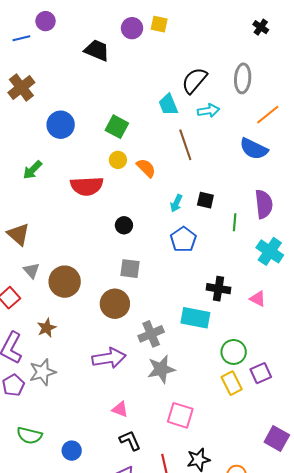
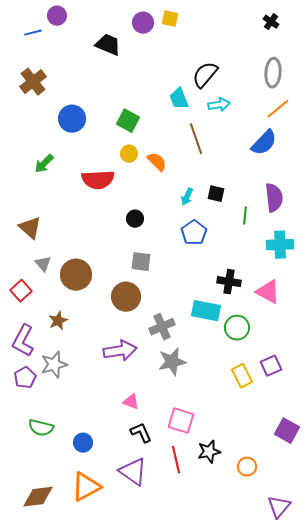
gray ellipse: (243, 78) -> (273, 73), moved
blue semicircle: (254, 149) -> (264, 143), turned -72
cyan cross: (270, 251) -> (280, 245), turned -36
pink triangle: (258, 299) -> (268, 292), size x1.5
green circle: (234, 352) -> (237, 328), moved
pink square: (180, 415) -> (181, 421), moved

